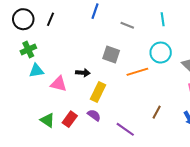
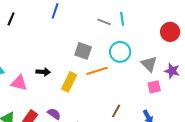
gray line: (127, 25) -> (104, 22), moved
gray square: (111, 55) -> (83, 51), moved
yellow rectangle: (98, 92) -> (69, 82), moved

